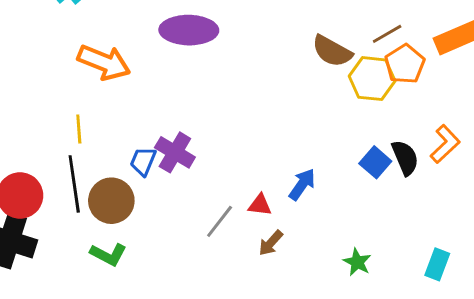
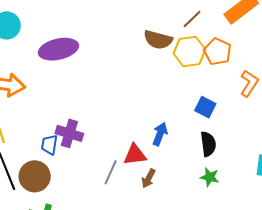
orange pentagon: (405, 64) -> (218, 52), moved
black semicircle: (405, 158) -> (208, 144), moved, turned 30
red triangle: (260, 205) -> (135, 155), size x1.4

